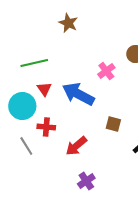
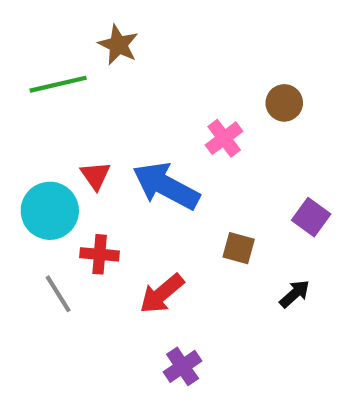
brown star: (68, 23) -> (118, 45), moved
green line: (34, 63) -> (58, 84), moved

